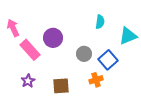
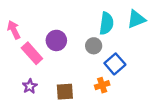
cyan semicircle: (100, 22) -> (106, 23), size x1.5
cyan triangle: (128, 36) -> (136, 19), moved
gray circle: (84, 54) -> (94, 46), moved

